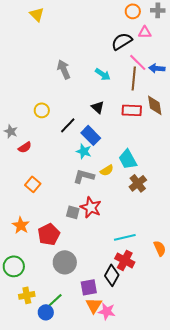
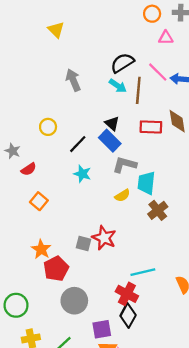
yellow triangle: (37, 14) -> (56, 30), moved
black semicircle: (122, 41) -> (122, 63), moved
brown line: (134, 78) -> (138, 90), moved
blue rectangle: (91, 135) -> (110, 141), moved
cyan star: (84, 151) -> (82, 174), moved
cyan trapezoid: (128, 159) -> (146, 183), turned 35
gray L-shape: (84, 176) -> (125, 165), moved
orange square: (33, 184) -> (39, 201), moved
orange star: (21, 225) -> (41, 249), moved
red cross: (125, 260) -> (127, 294), moved

